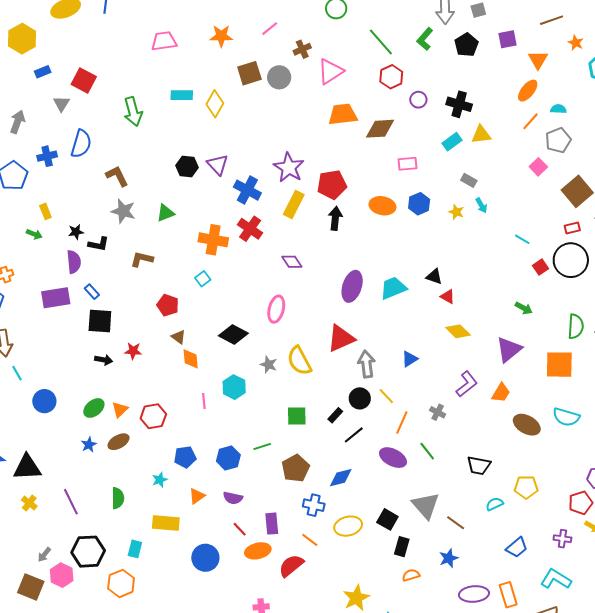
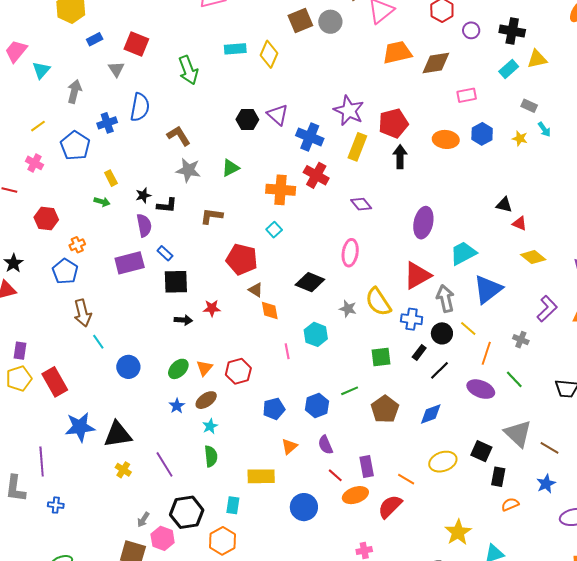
cyan trapezoid: (393, 288) -> (463, 253), moved
red pentagon: (168, 305) -> (242, 259), size x1.4
blue triangle: (410, 359) -> (488, 289), size x1.8
cyan star: (160, 480) -> (210, 426), moved
purple semicircle: (233, 498) -> (325, 445), turned 60
blue cross: (314, 505) -> (412, 319), moved

